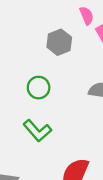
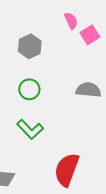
gray hexagon: (59, 42) -> (30, 46), moved

